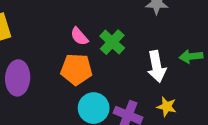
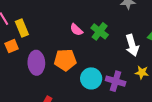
orange pentagon: (76, 69) -> (65, 60), moved

